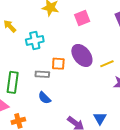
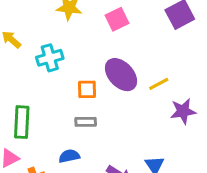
gray rectangle: (42, 74) -> (86, 122), moved
blue semicircle: (44, 98) -> (69, 156), moved, turned 128

